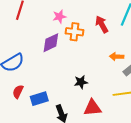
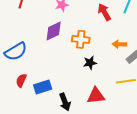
orange cross: (75, 32) -> (81, 39), moved
black star: (81, 82) -> (90, 63), moved

